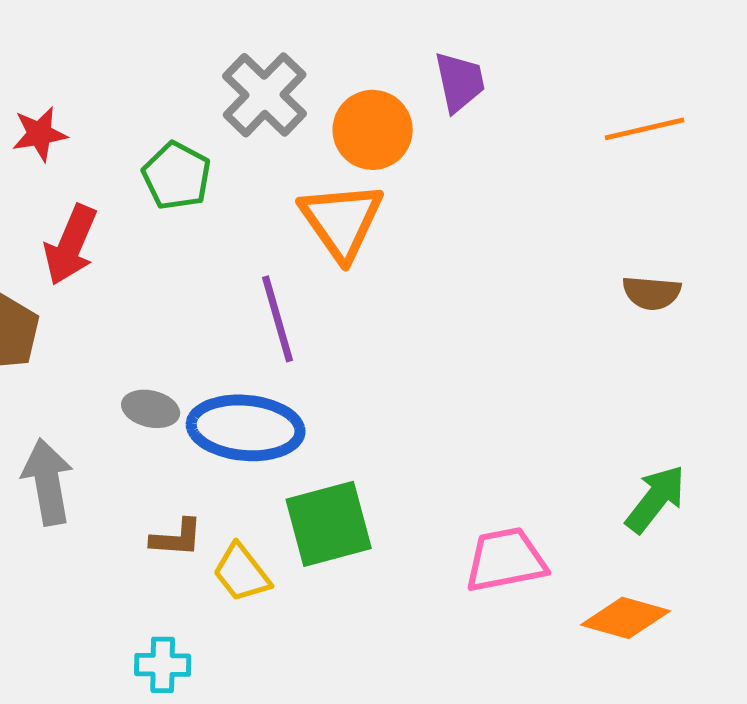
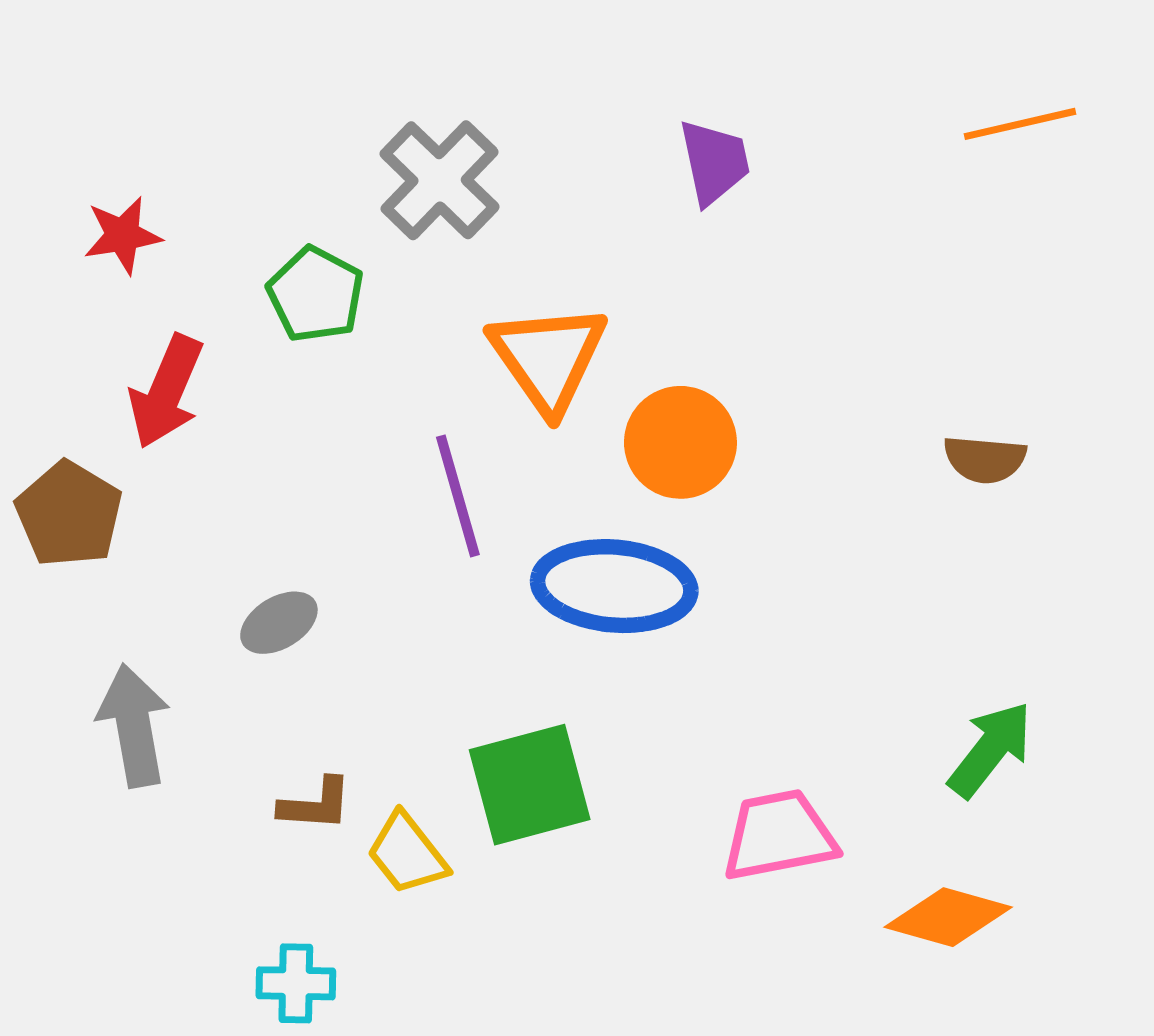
orange line: (645, 129) -> (1020, 124), moved
orange circle: (373, 130) -> (680, 442), moved
gray ellipse: (151, 409) -> (279, 623), turned -44
blue ellipse: (246, 428) -> (614, 586), moved

